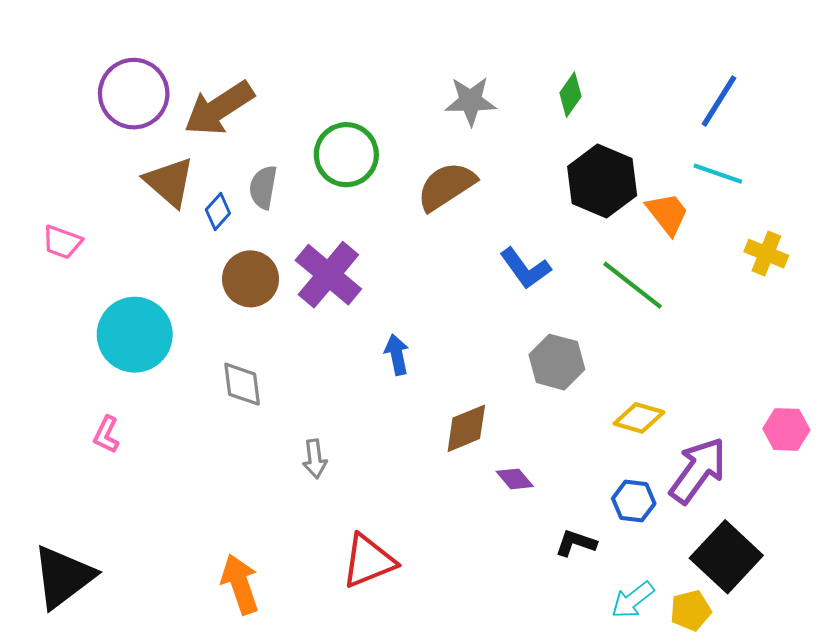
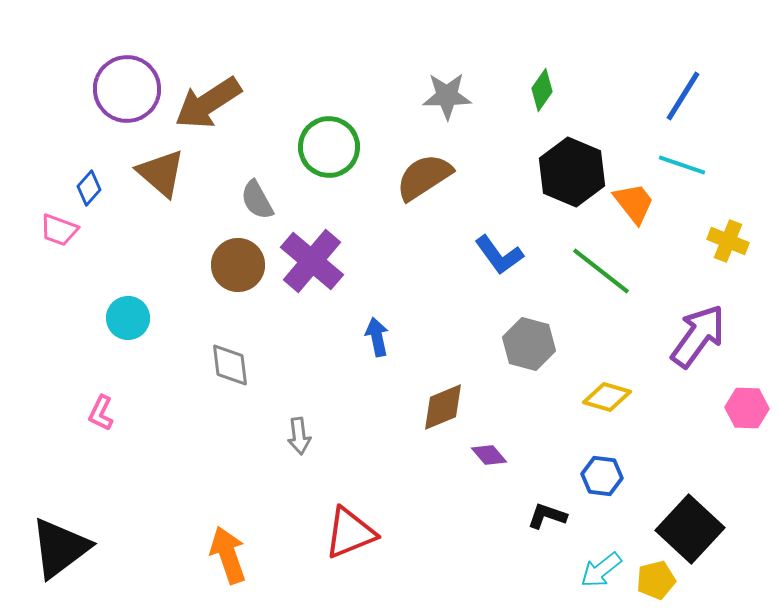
gray semicircle: (263, 187) -> (257, 200), moved, turned -39
blue diamond: (218, 211) -> (89, 188), moved
cyan circle: (135, 335) -> (128, 318), size x0.6
purple arrow: (698, 470) -> (698, 336), moved

